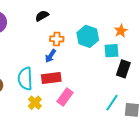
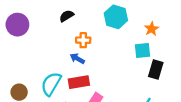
cyan hexagon: (88, 36) -> (116, 17), moved
blue arrow: (51, 56) -> (77, 59), turned 88
cyan semicircle: (25, 79) -> (51, 84), turned 35

